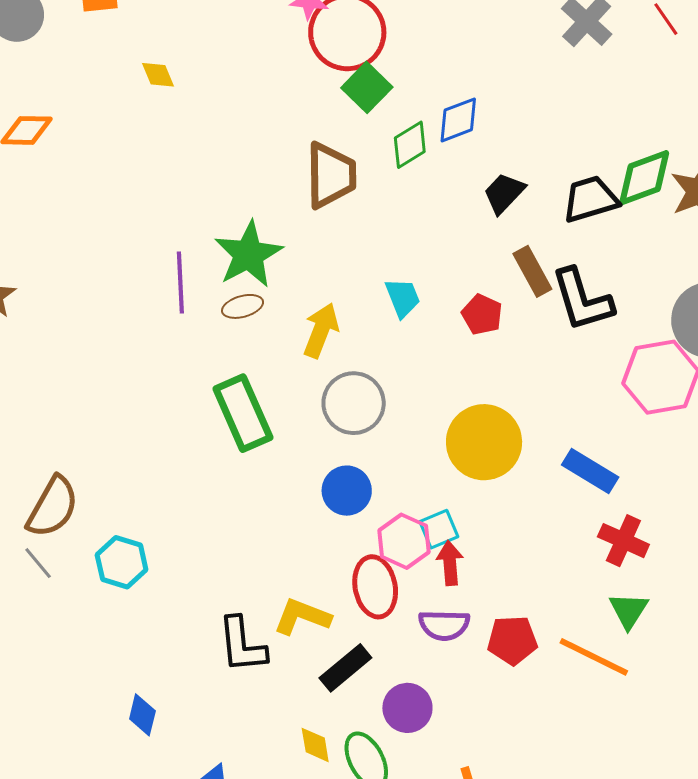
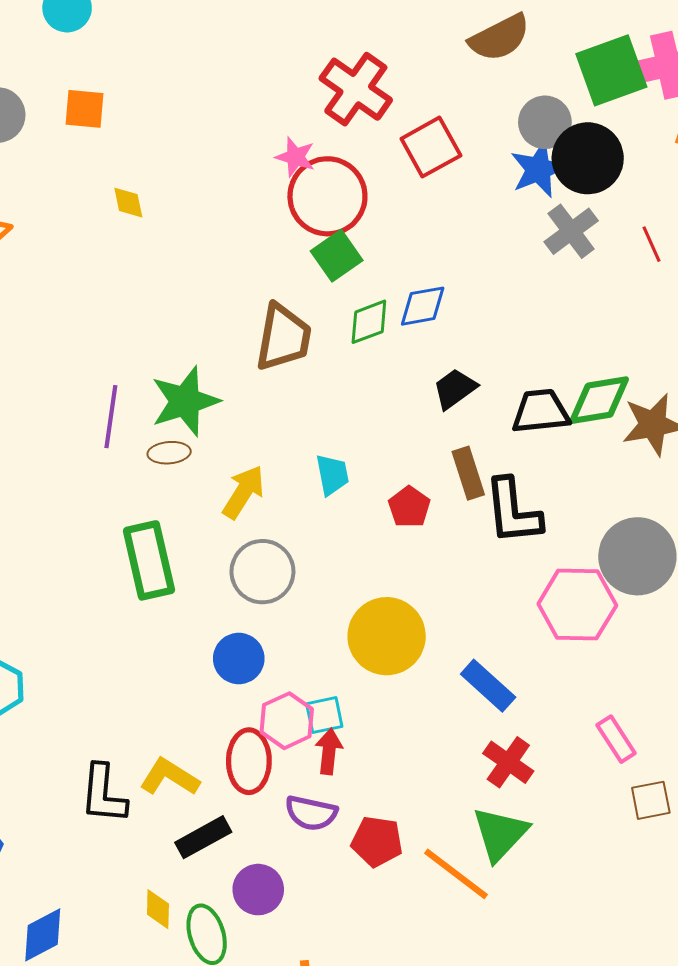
green triangle: (629, 610) -> (500, 834), size x1.4

